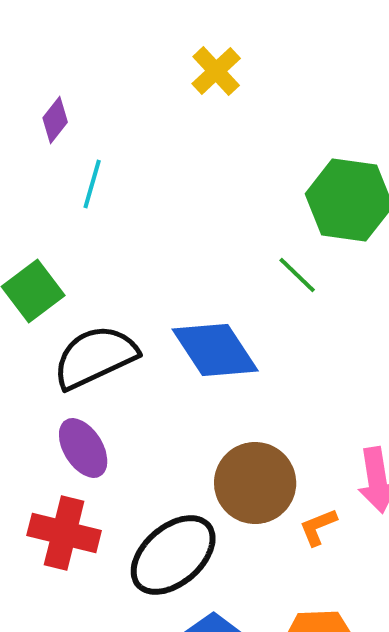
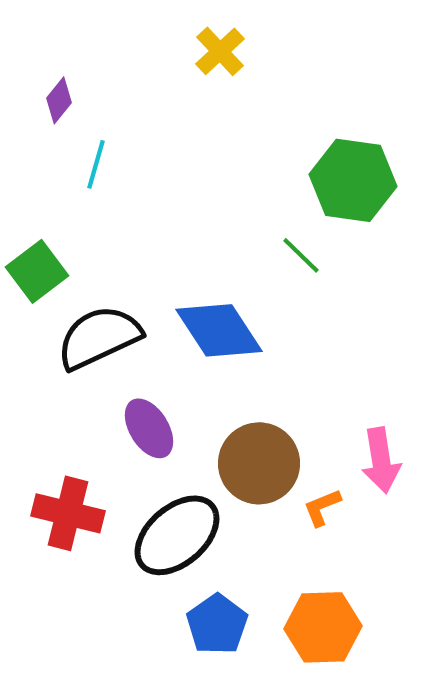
purple ellipse: (83, 448) -> (149, 428), moved

